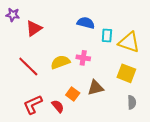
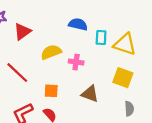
yellow semicircle: (60, 62) -> (51, 52), moved
brown triangle: (96, 88) -> (90, 94), turned 36
orange square: (73, 94) -> (51, 91), moved, turned -32

